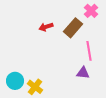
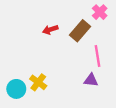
yellow cross: (35, 87) -> (38, 82), moved

